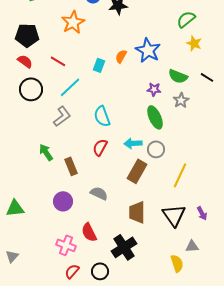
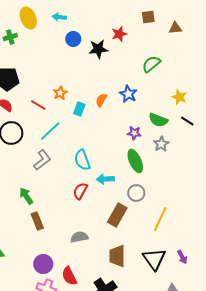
green semicircle: (186, 19) -> (151, 64), moved
orange star: (73, 22) -> (60, 93), moved, size x0.6
yellow star: (194, 43) -> (179, 97), moved
blue star: (148, 50) -> (128, 94), size x0.7
cyan arrow: (133, 143) -> (105, 179), moved
brown rectangle: (71, 166) -> (37, 221), moved
gray semicircle: (99, 193) -> (79, 237), turned -36
purple circle: (63, 201) -> (43, 264), moved

